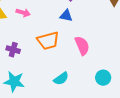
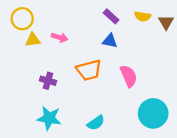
cyan circle: (103, 78) -> (153, 113), size x1.6
cyan semicircle: (61, 79) -> (96, 123), moved

